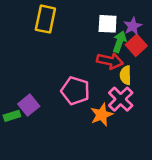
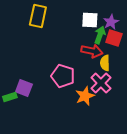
red square: (136, 45) -> (114, 38), turned -30
purple square: (29, 105) -> (24, 88), turned -30

